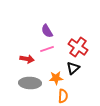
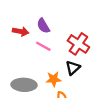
pink line: (47, 49) -> (43, 46), turned 48
red arrow: (27, 59) -> (21, 31), moved

